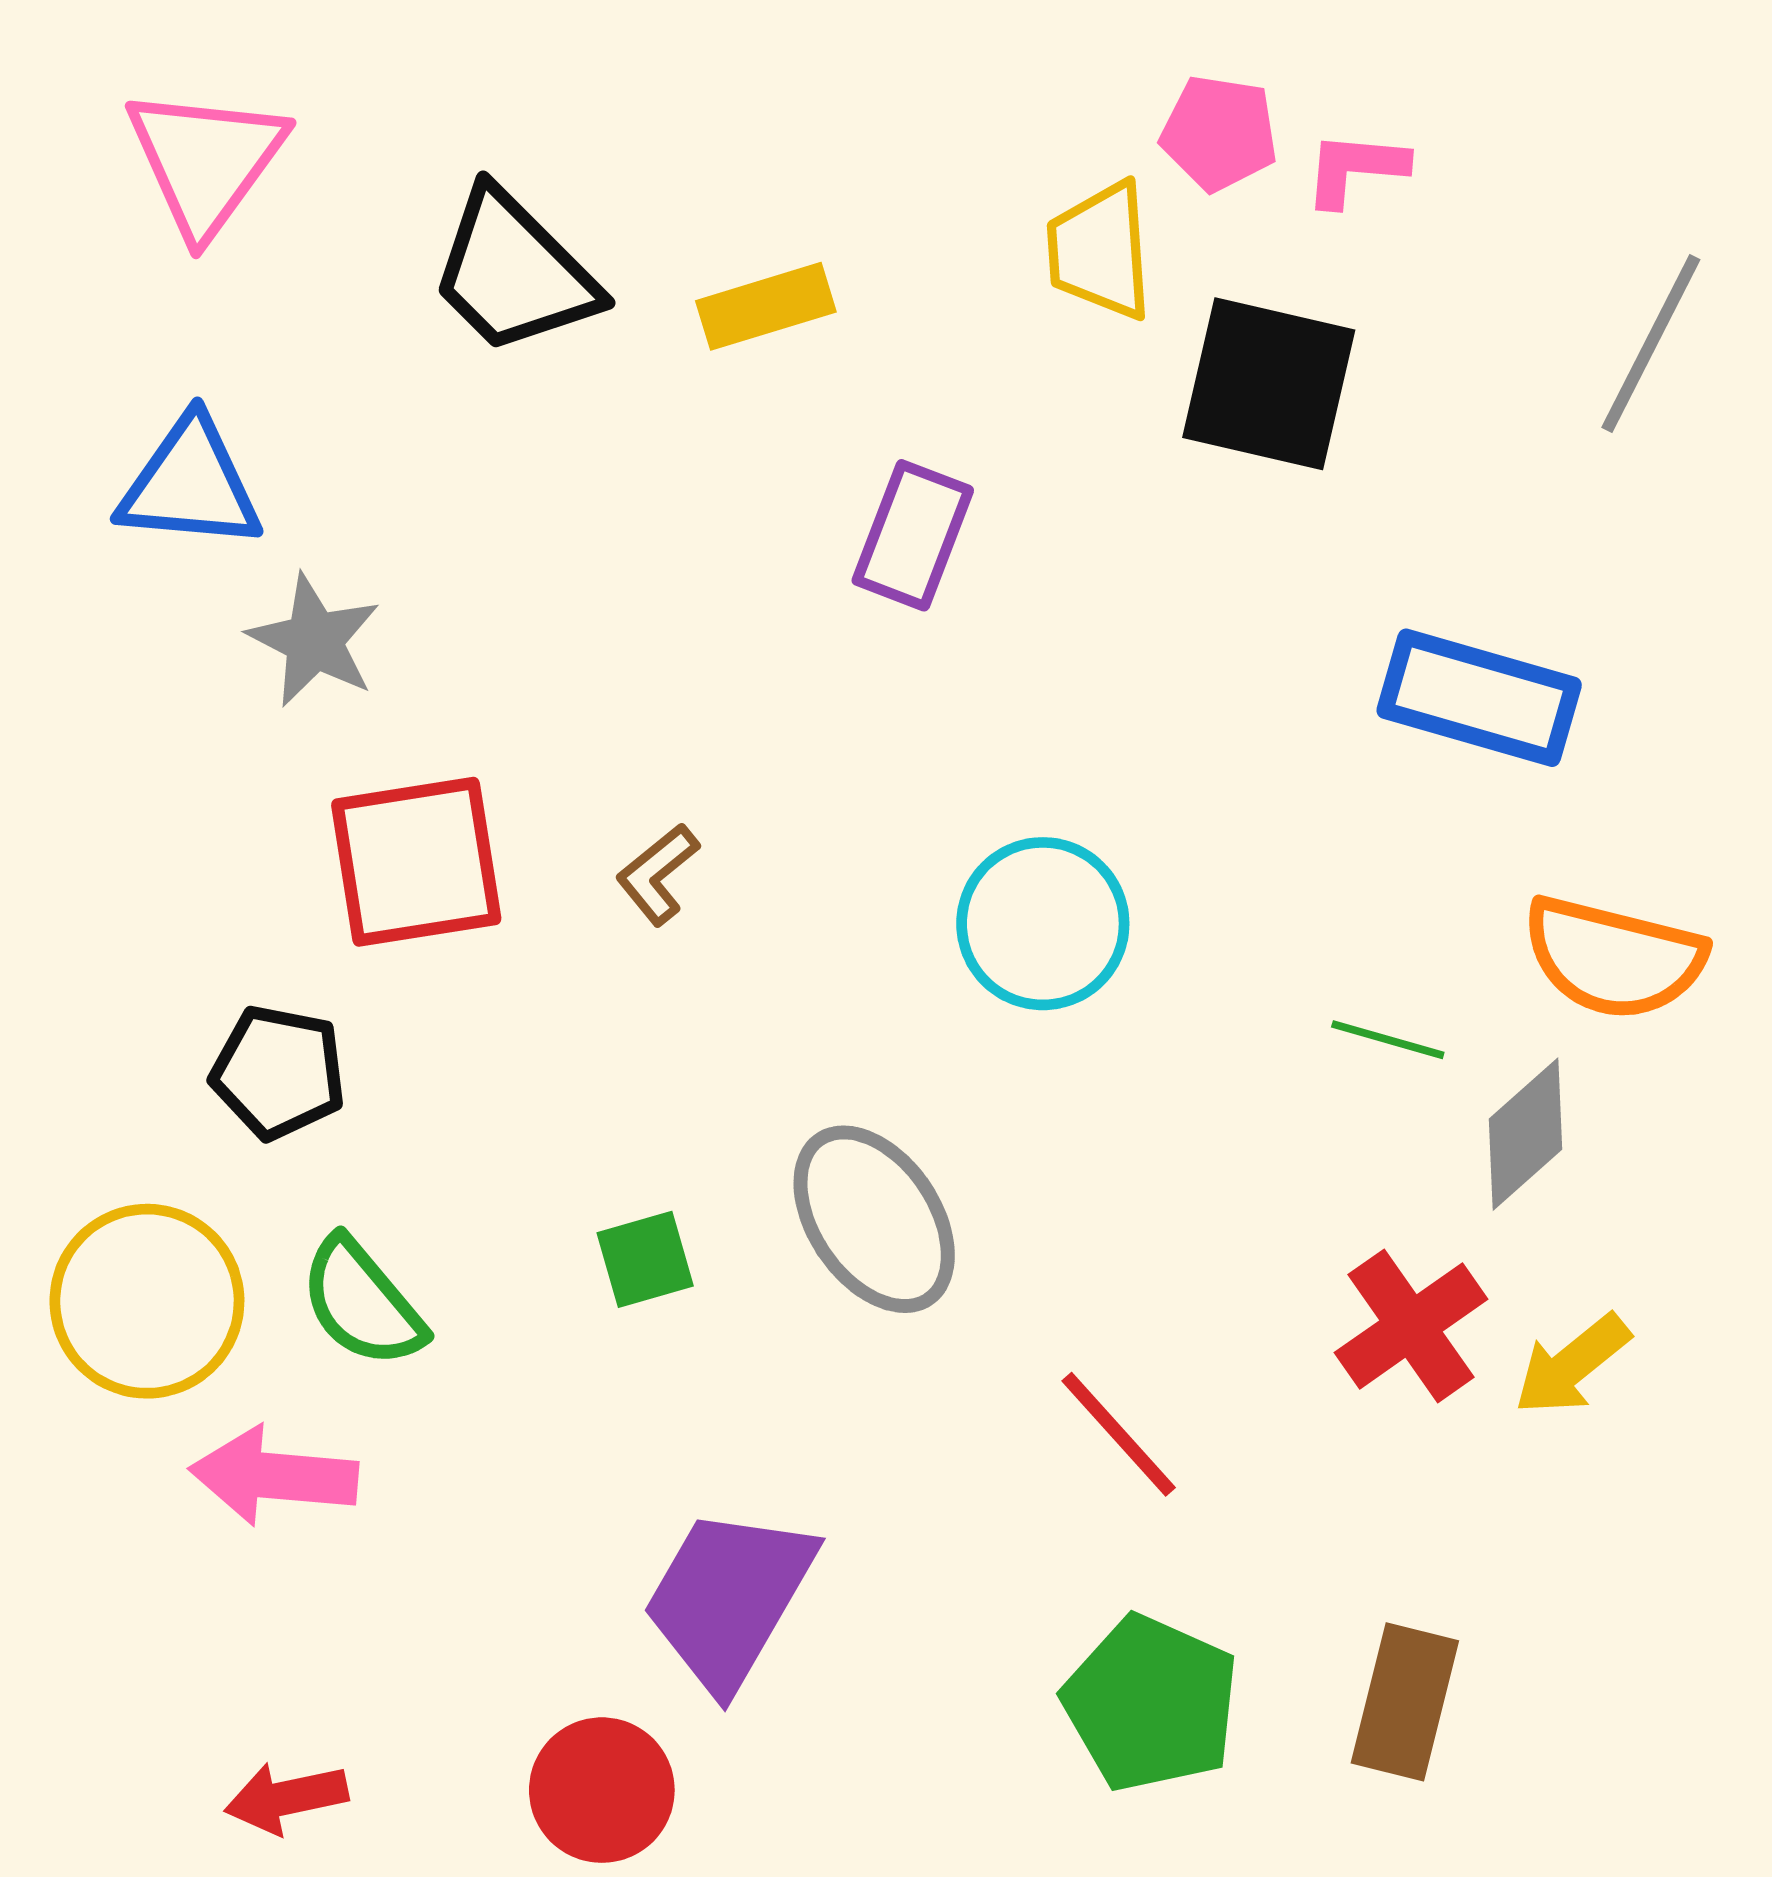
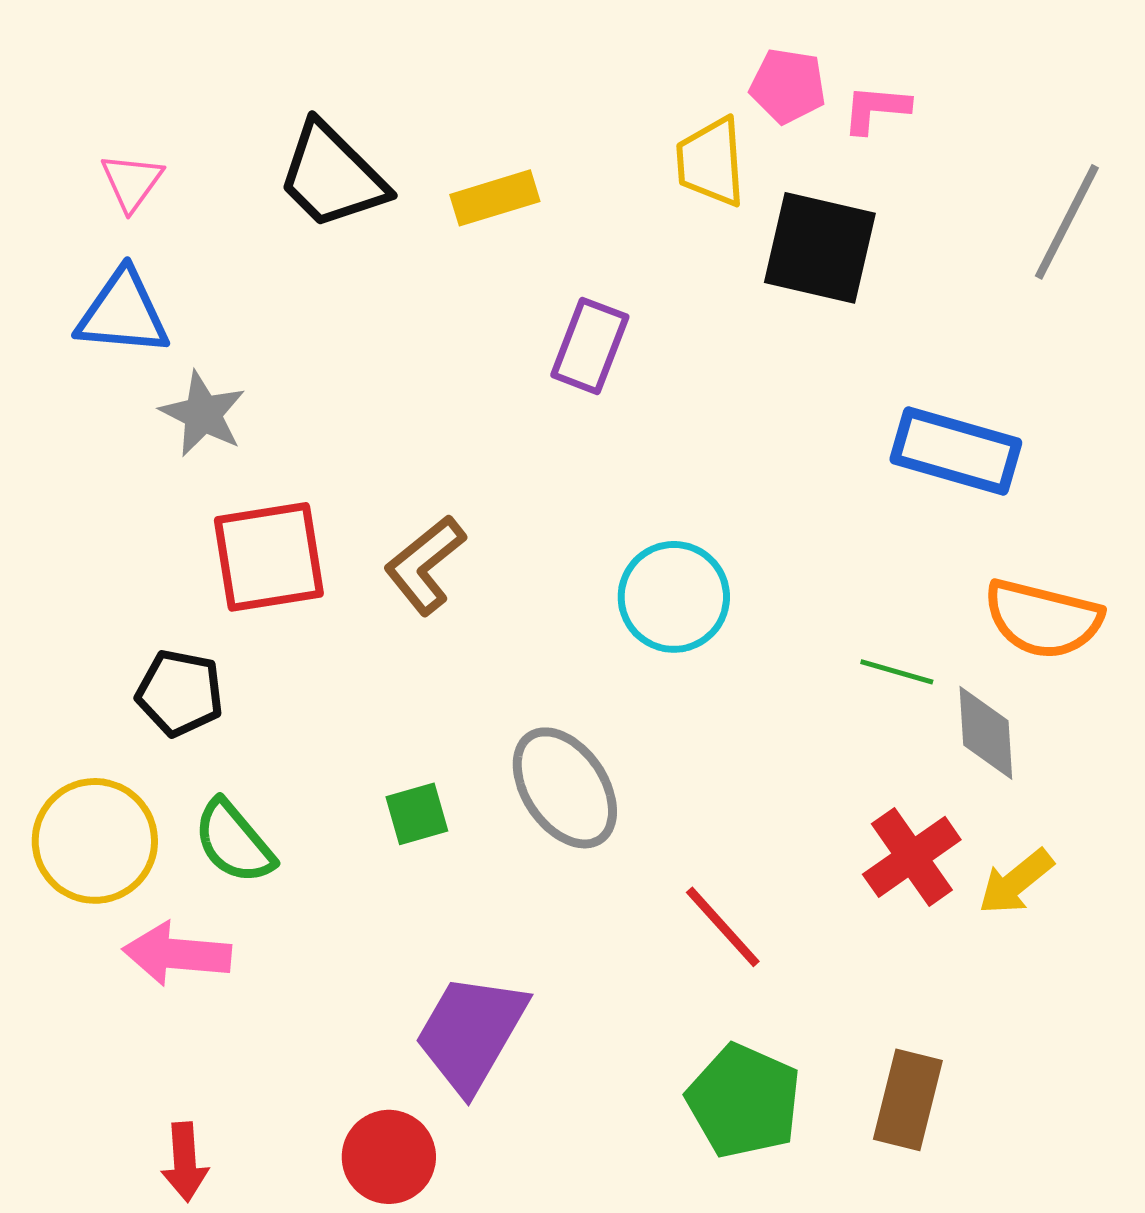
pink triangle: (206, 161) -> (132, 182), moved, size x0.6
brown L-shape: (658, 874) -> (425, 565), size x1.5
gray diamond: (1526, 1134) -> (986, 733), turned -52
red arrow: (286, 1798) -> (185, 1162), turned -82

